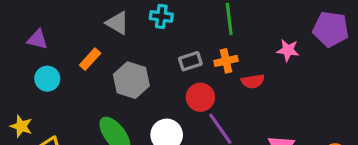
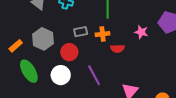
orange rectangle: (90, 59) -> (16, 46), moved
red circle: (200, 97) -> (69, 52), moved

